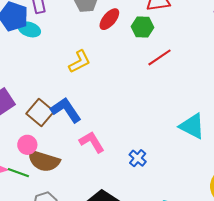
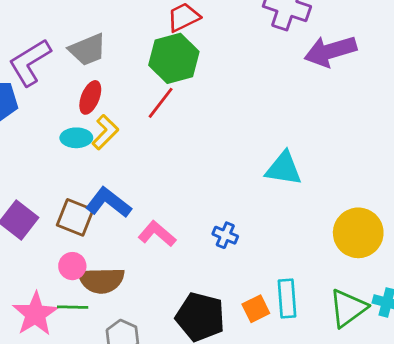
red ellipse: (109, 19) -> (90, 97), moved
green hexagon: (143, 27) -> (174, 58), size x1.6
cyan ellipse: (29, 29) -> (76, 138), moved
red line: (159, 57) -> (161, 103), moved

